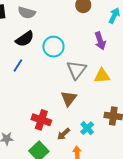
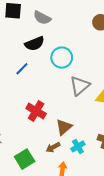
brown triangle: (69, 99) -> (64, 127), moved
red cross: (41, 120) -> (36, 111), moved

